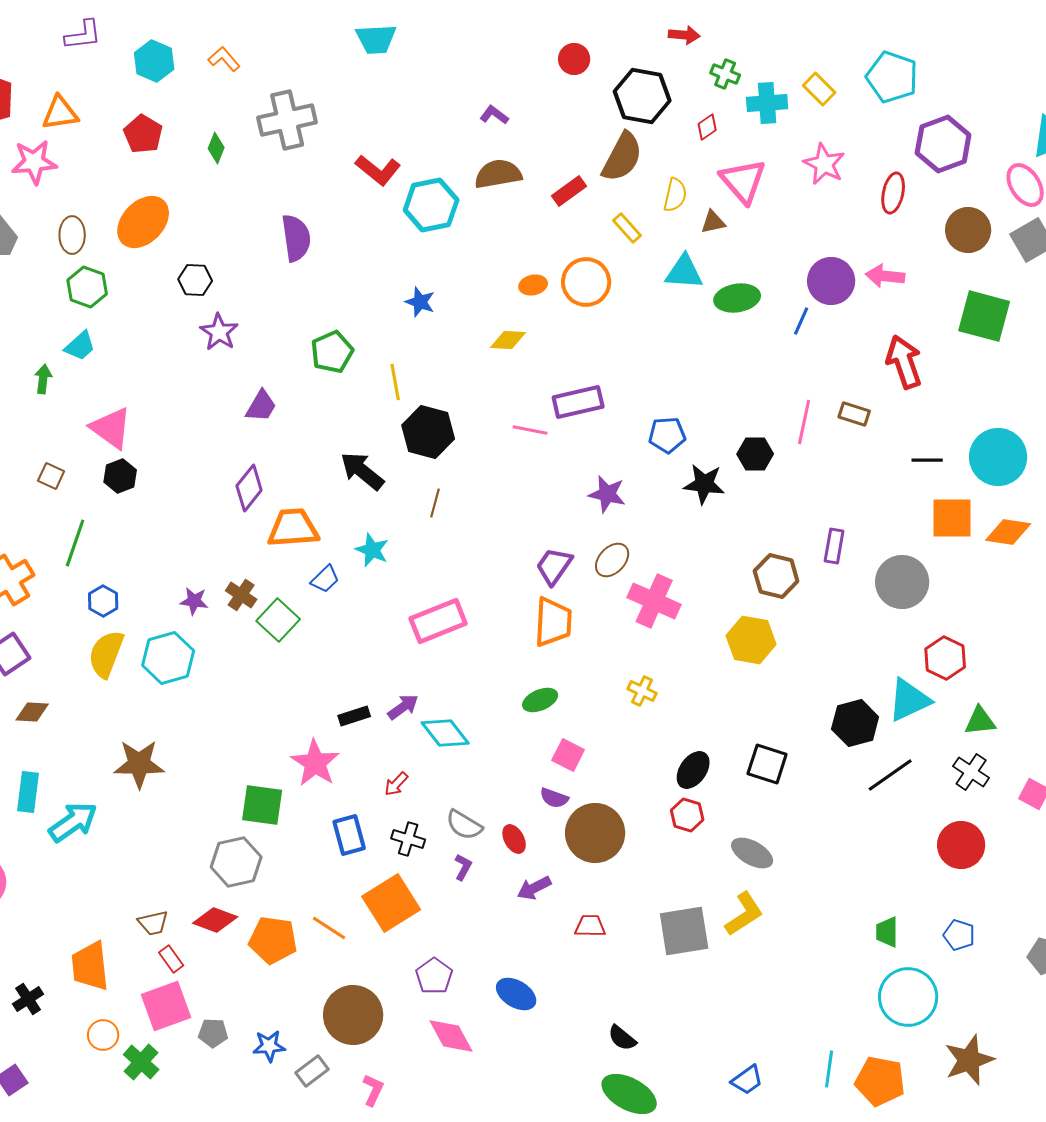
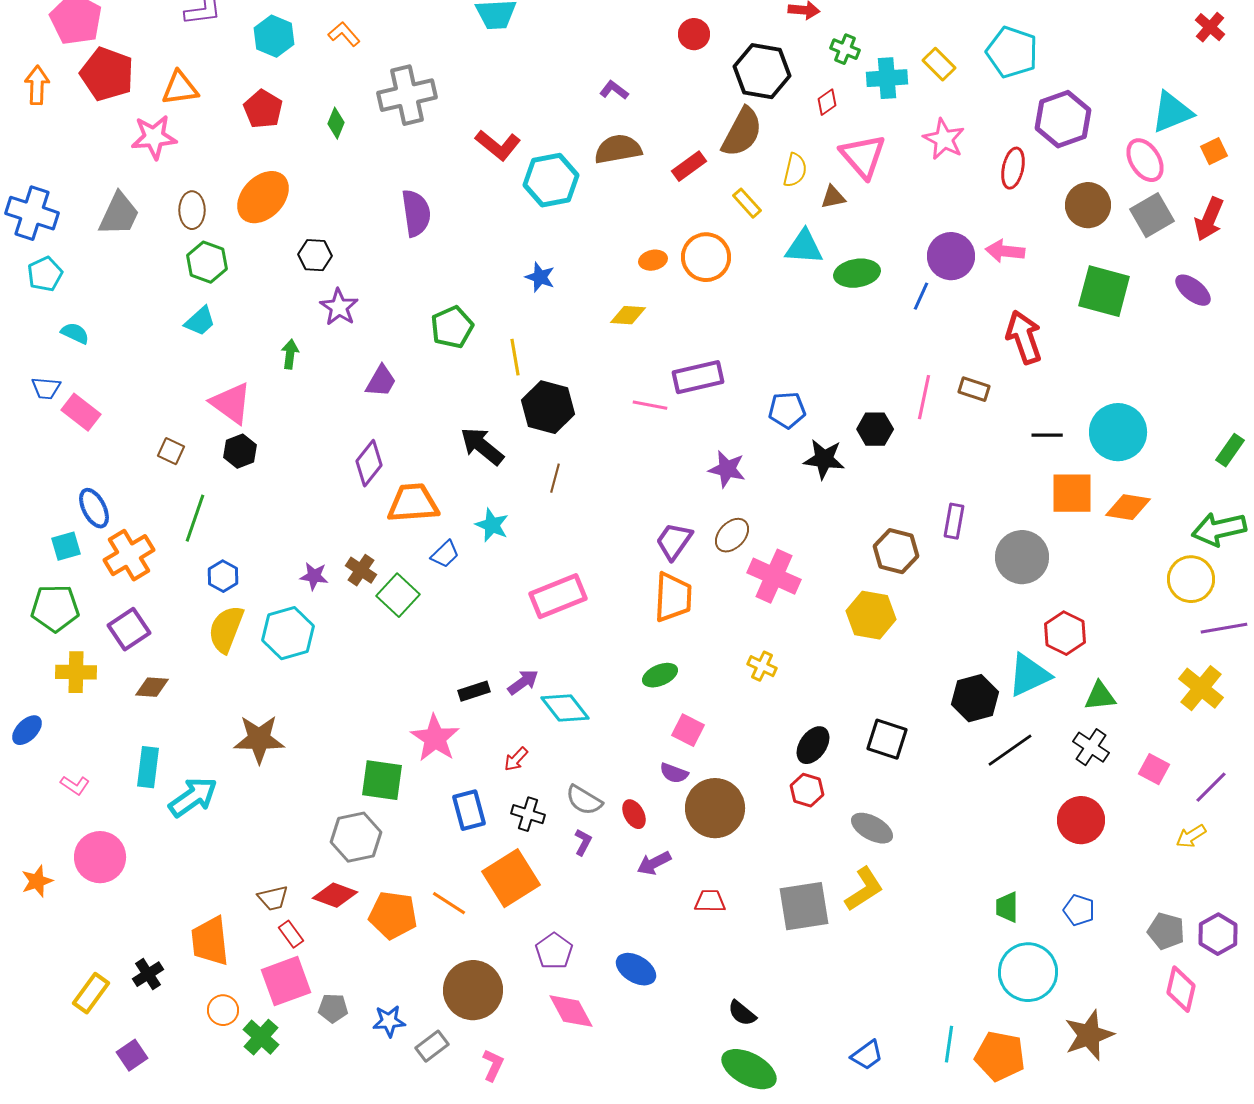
green arrow: (43, 379) -> (290, 354), moved

